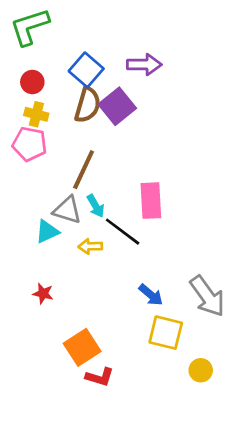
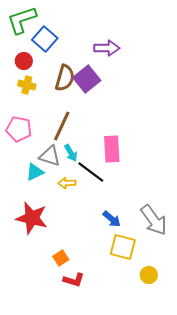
blue square: (86, 70) -> (45, 39), moved
pink pentagon: (30, 144) -> (19, 129), moved
red star: (43, 293) -> (32, 218), size x2.0
orange square: (82, 347) -> (61, 258), size x0.6

